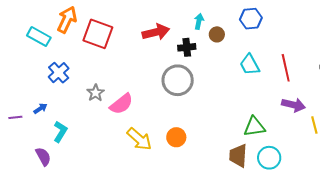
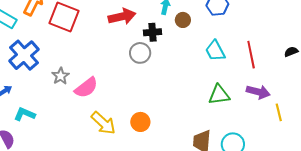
blue cross: (59, 73) -> (24, 55), size x1.4
gray circle: (178, 80) -> (140, 53), moved, size x0.7
green triangle: (254, 127) -> (219, 95), moved
cyan L-shape: (60, 132) -> (25, 114), turned -100

